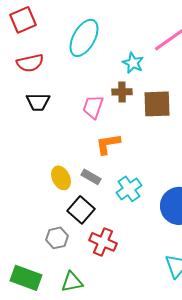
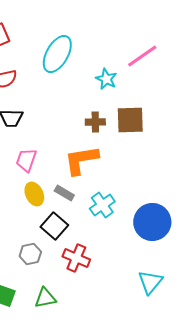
brown cross: (122, 92) -> (95, 122), moved
pink trapezoid: (93, 107) -> (26, 160), moved
orange L-shape: (108, 144) -> (81, 160), size x1.4

